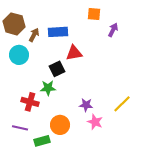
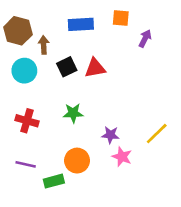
blue rectangle: (58, 32) -> (81, 24), moved
brown arrow: (34, 35) -> (44, 45), turned -32
black square: (57, 69) -> (67, 67), moved
green star: (48, 88) -> (73, 113), moved
red cross: (30, 102) -> (27, 121), moved

